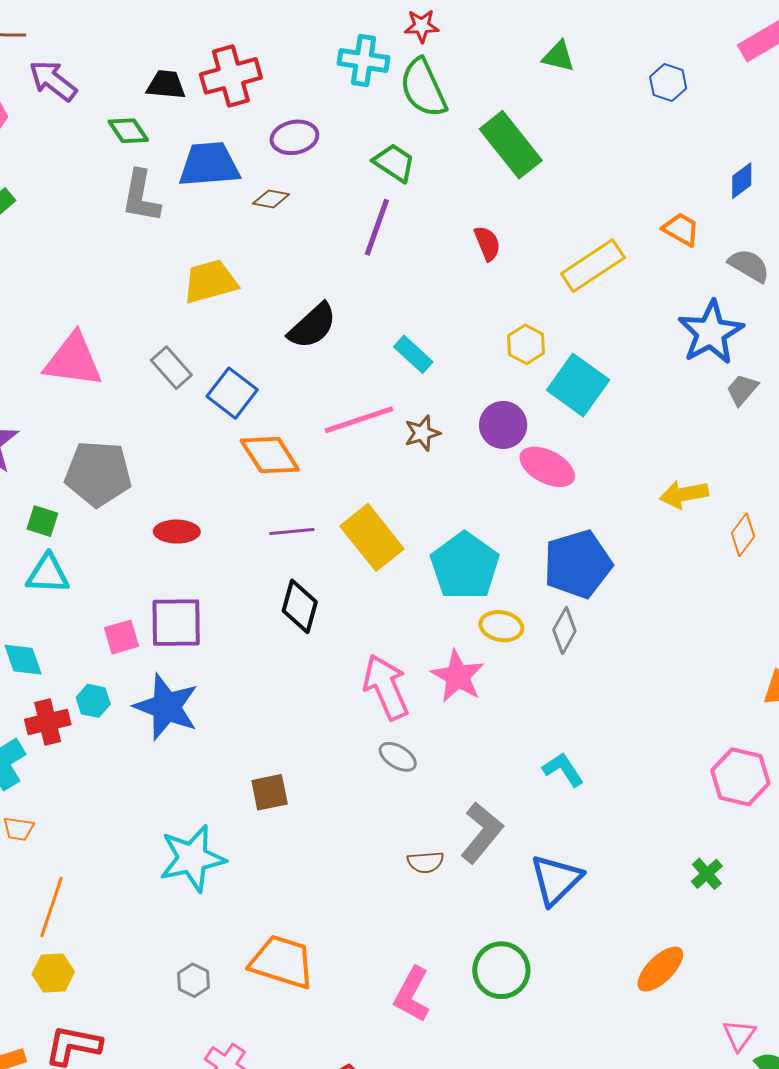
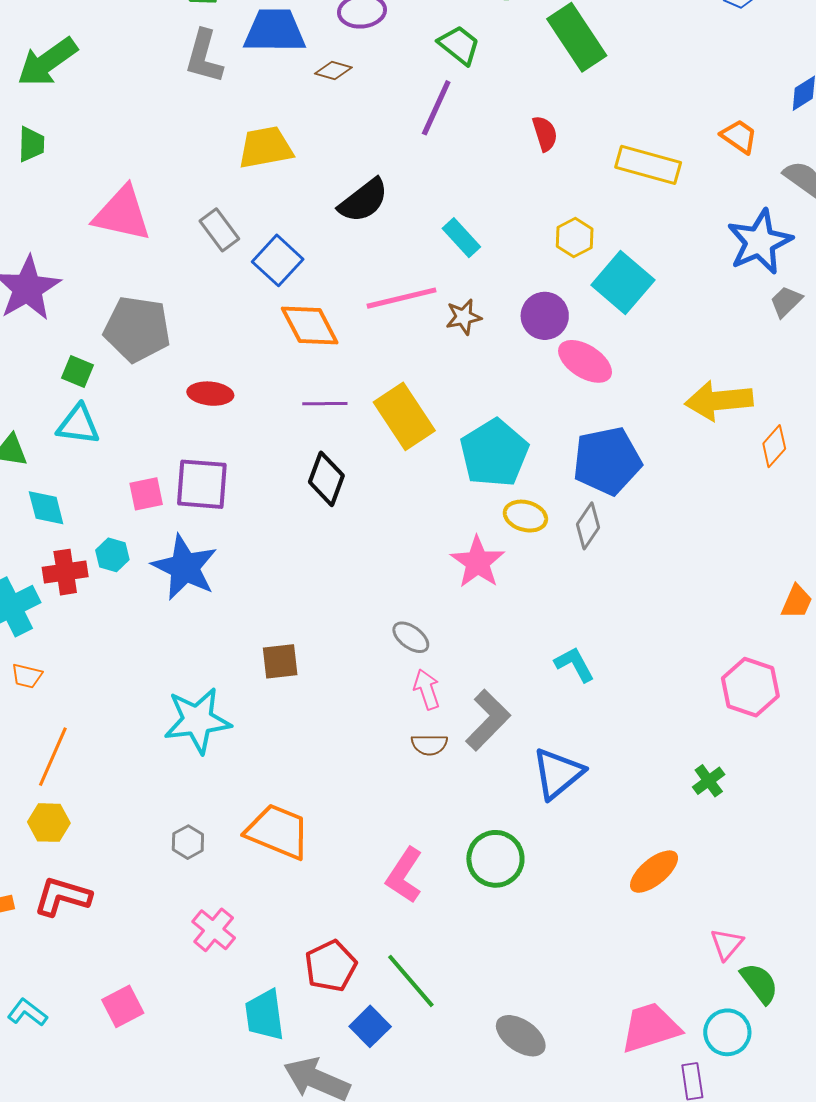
yellow rectangle: (593, 266) -> (648, 165), turned 44
yellow arrow: (684, 494) -> (719, 401), size x1.4
pink arrow: (386, 687) -> (427, 689), moved, size x0.6

